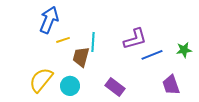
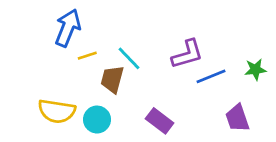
cyan line: (93, 42) -> (129, 58), turned -48
yellow semicircle: (41, 80) -> (57, 111), turned -120

